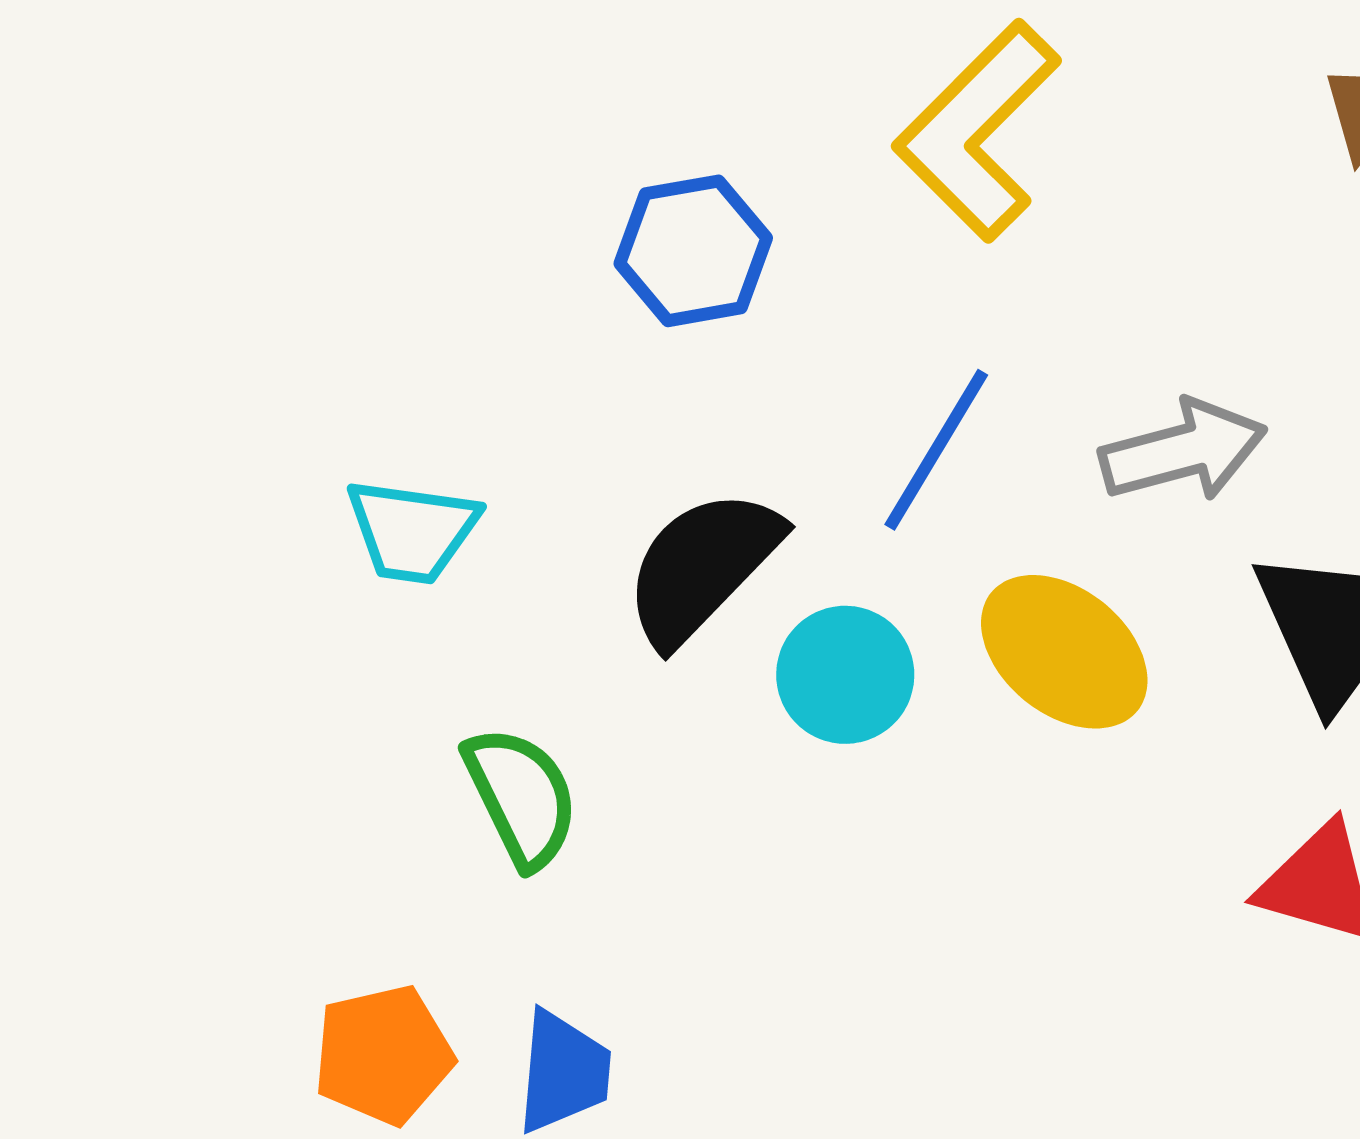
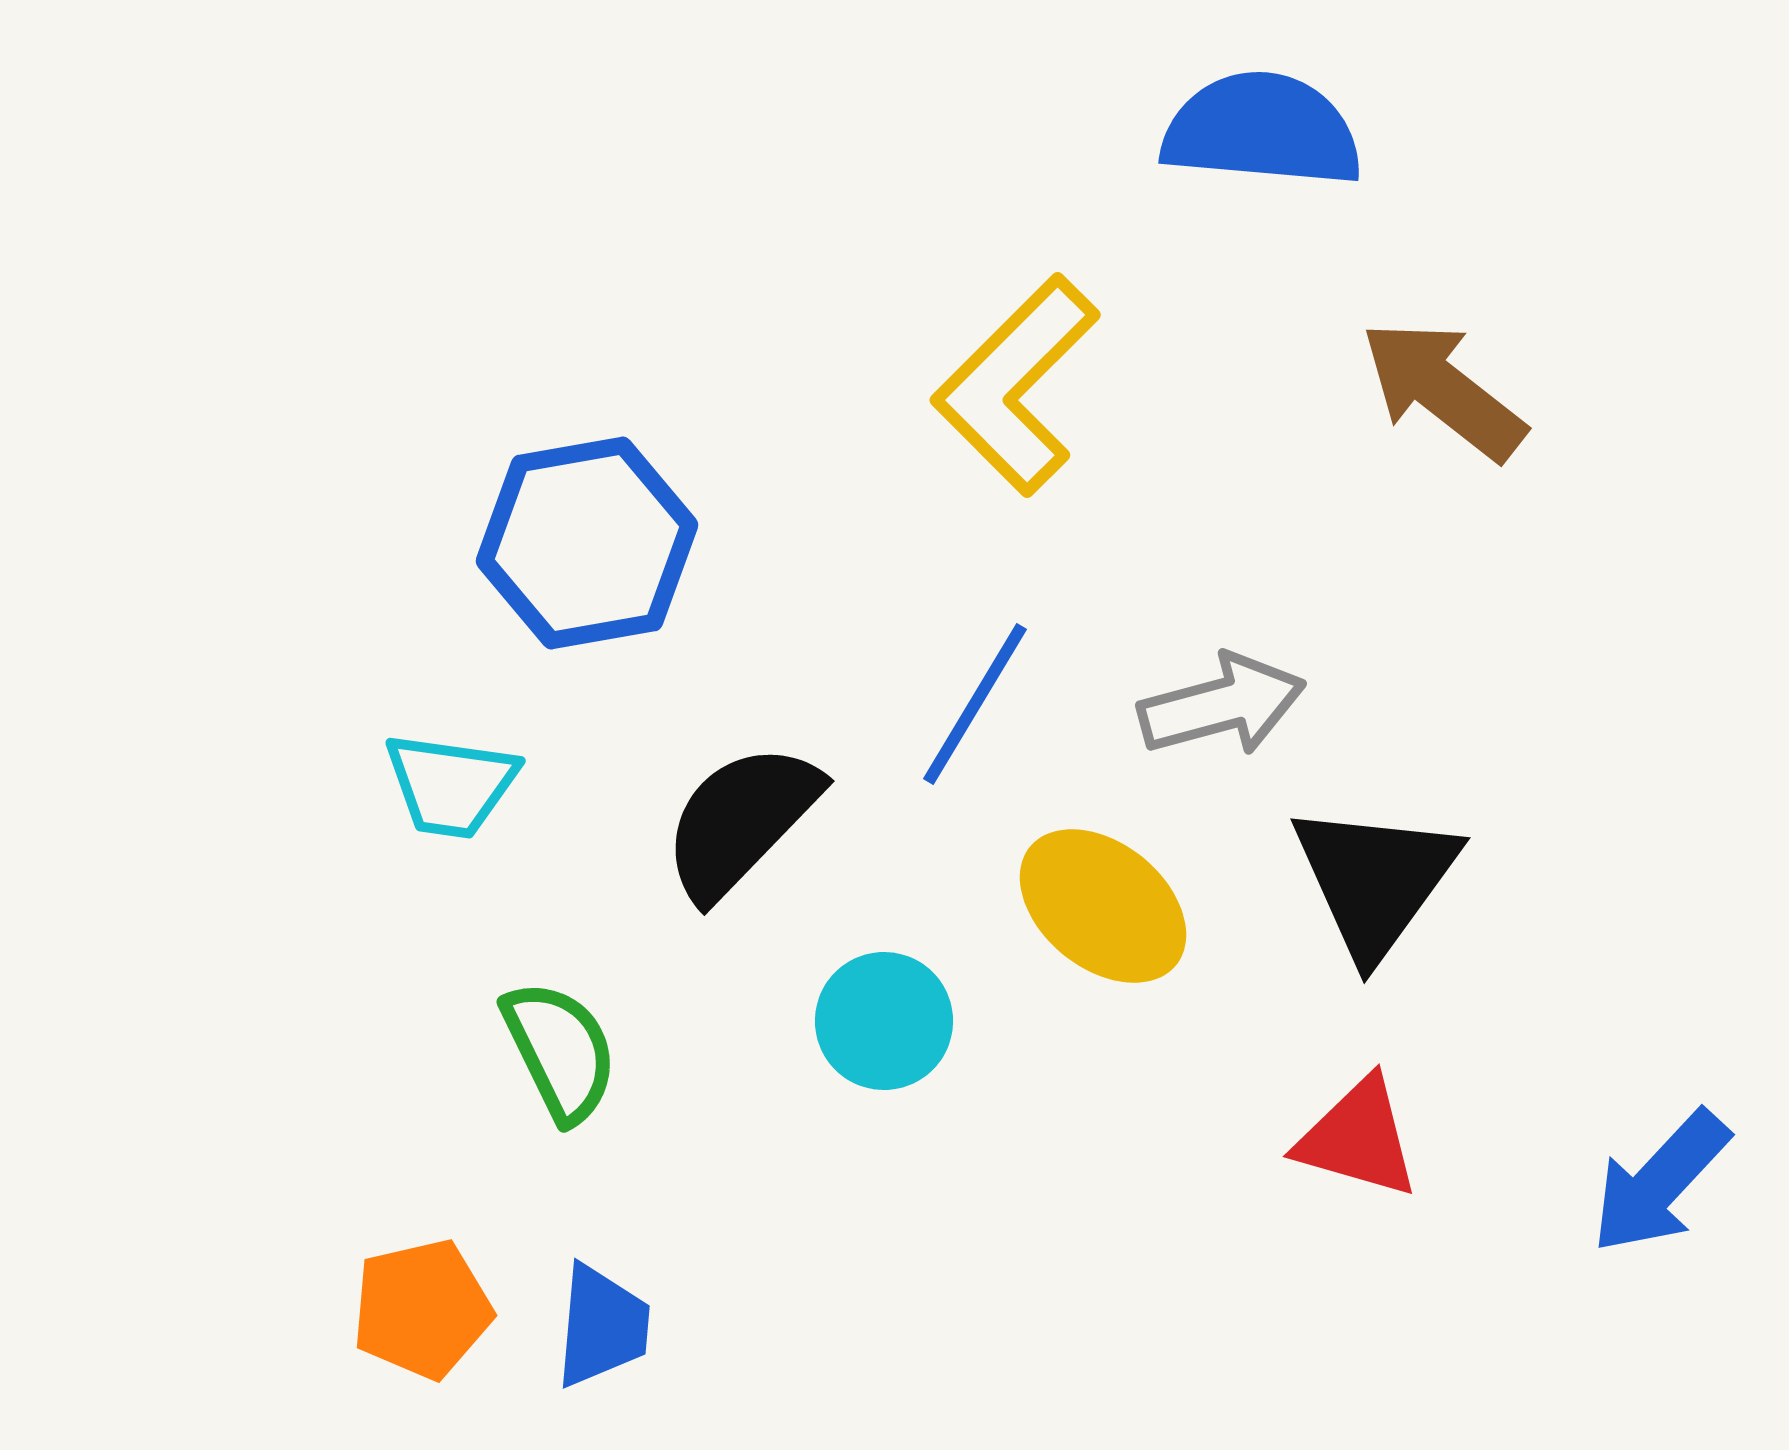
blue hexagon: (693, 251) -> (587, 543), moved, size x1.4
cyan circle: (845, 675) -> (884, 1021), moved

